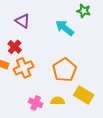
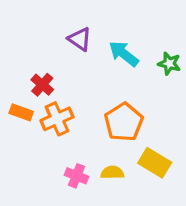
green star: (84, 11) -> (169, 63), moved
purple triangle: (23, 21) -> (80, 39), moved

